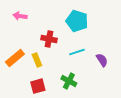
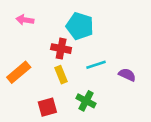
cyan pentagon: (77, 21) -> (80, 26), moved
yellow rectangle: (37, 60) -> (61, 75), moved
purple semicircle: (102, 60) -> (127, 75), turned -32

